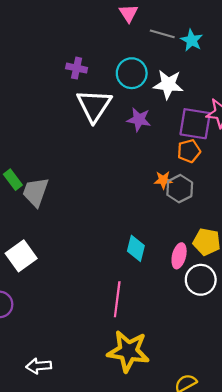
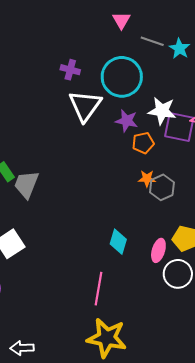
cyan circle: (132, 73) -> (122, 77), size x1.4
white star: (168, 84) -> (162, 111), moved
orange pentagon: (189, 151) -> (143, 143), moved

